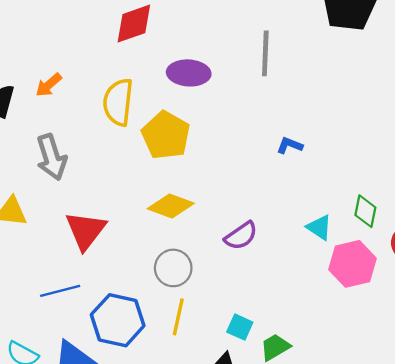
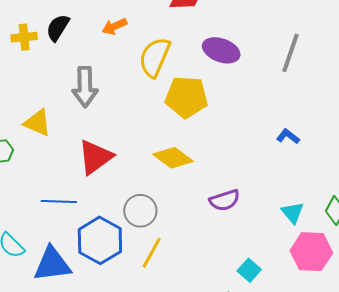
orange arrow: (49, 85) -> (114, 26), moved
yellow pentagon: (166, 135) -> (186, 97), turned 30
gray circle: (173, 268) -> (140, 211), moved
cyan square: (240, 327) -> (249, 270), moved

